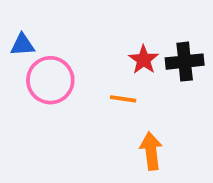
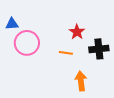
black cross: (185, 62) -> (99, 49), moved

